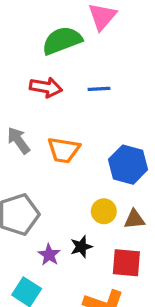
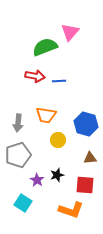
blue line: (99, 89) -> (59, 81), moved
gray arrow: (18, 140) -> (18, 123), moved, turned -138
yellow circle: (104, 211) -> (58, 140), moved

